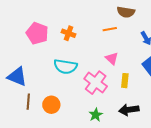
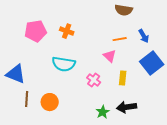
orange line: (110, 29) -> (120, 39), moved
pink pentagon: (37, 33) -> (36, 31), turned -30
pink cross: (96, 83) -> (94, 80), size x0.6
green star: (96, 115) -> (103, 112), moved

